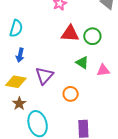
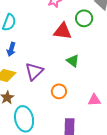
green circle: (92, 36) -> (84, 18), moved
pink triangle: (103, 70) -> (94, 100), moved

